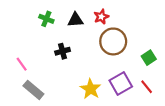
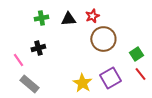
green cross: (46, 19) -> (41, 18), turned -32
black cross: (63, 51) -> (38, 48), moved
red line: (147, 87) -> (140, 74), moved

